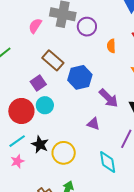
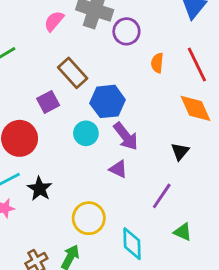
purple arrow: (109, 98) -> (126, 136), moved
cyan circle: (45, 105) -> (86, 133), moved
yellow circle: (64, 153) -> (89, 218), moved
cyan diamond: (108, 162) -> (132, 244), moved

